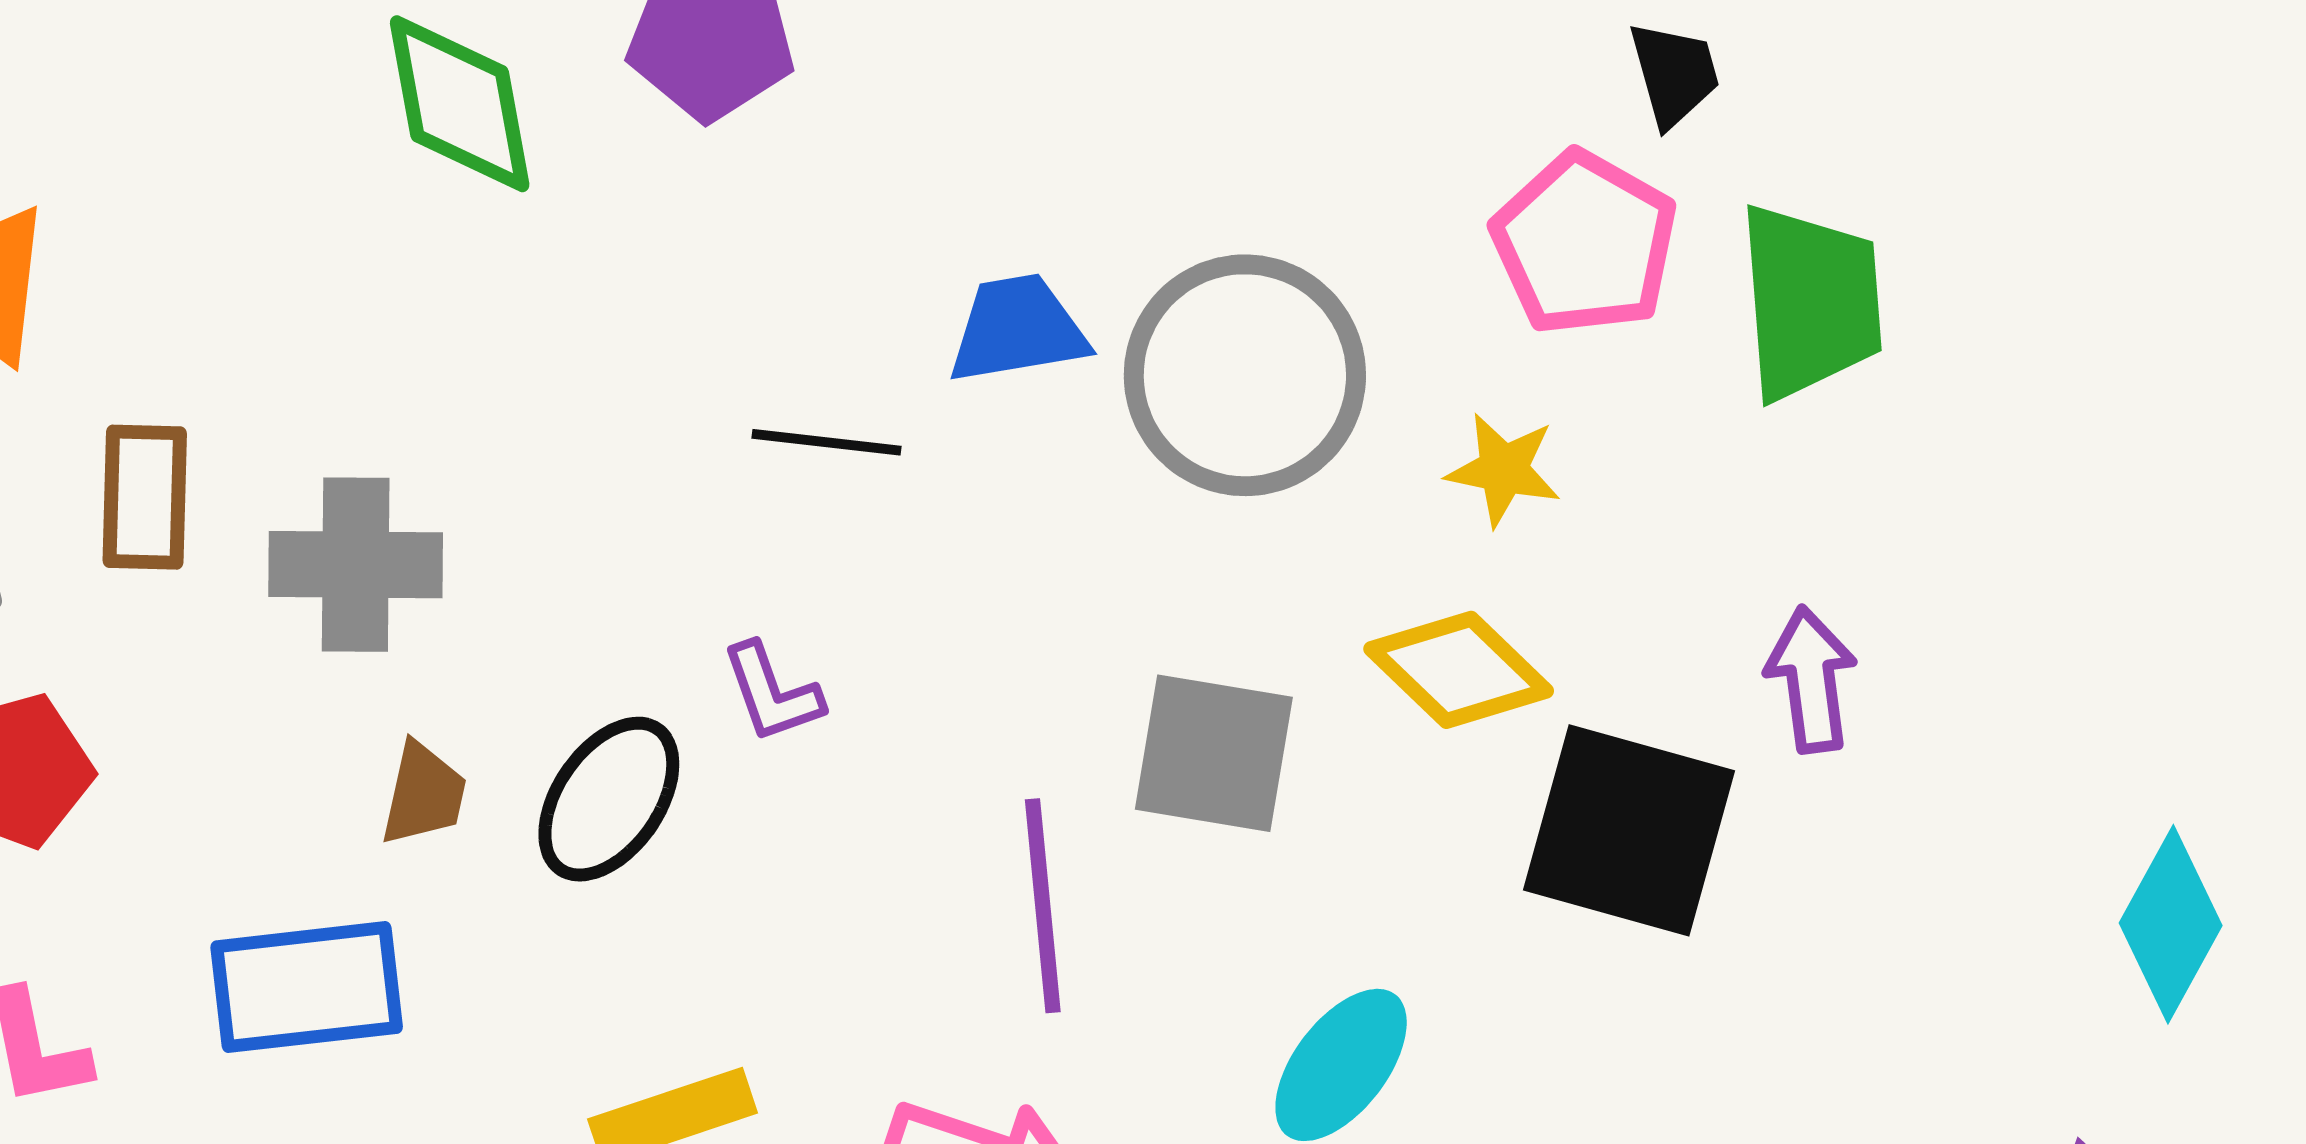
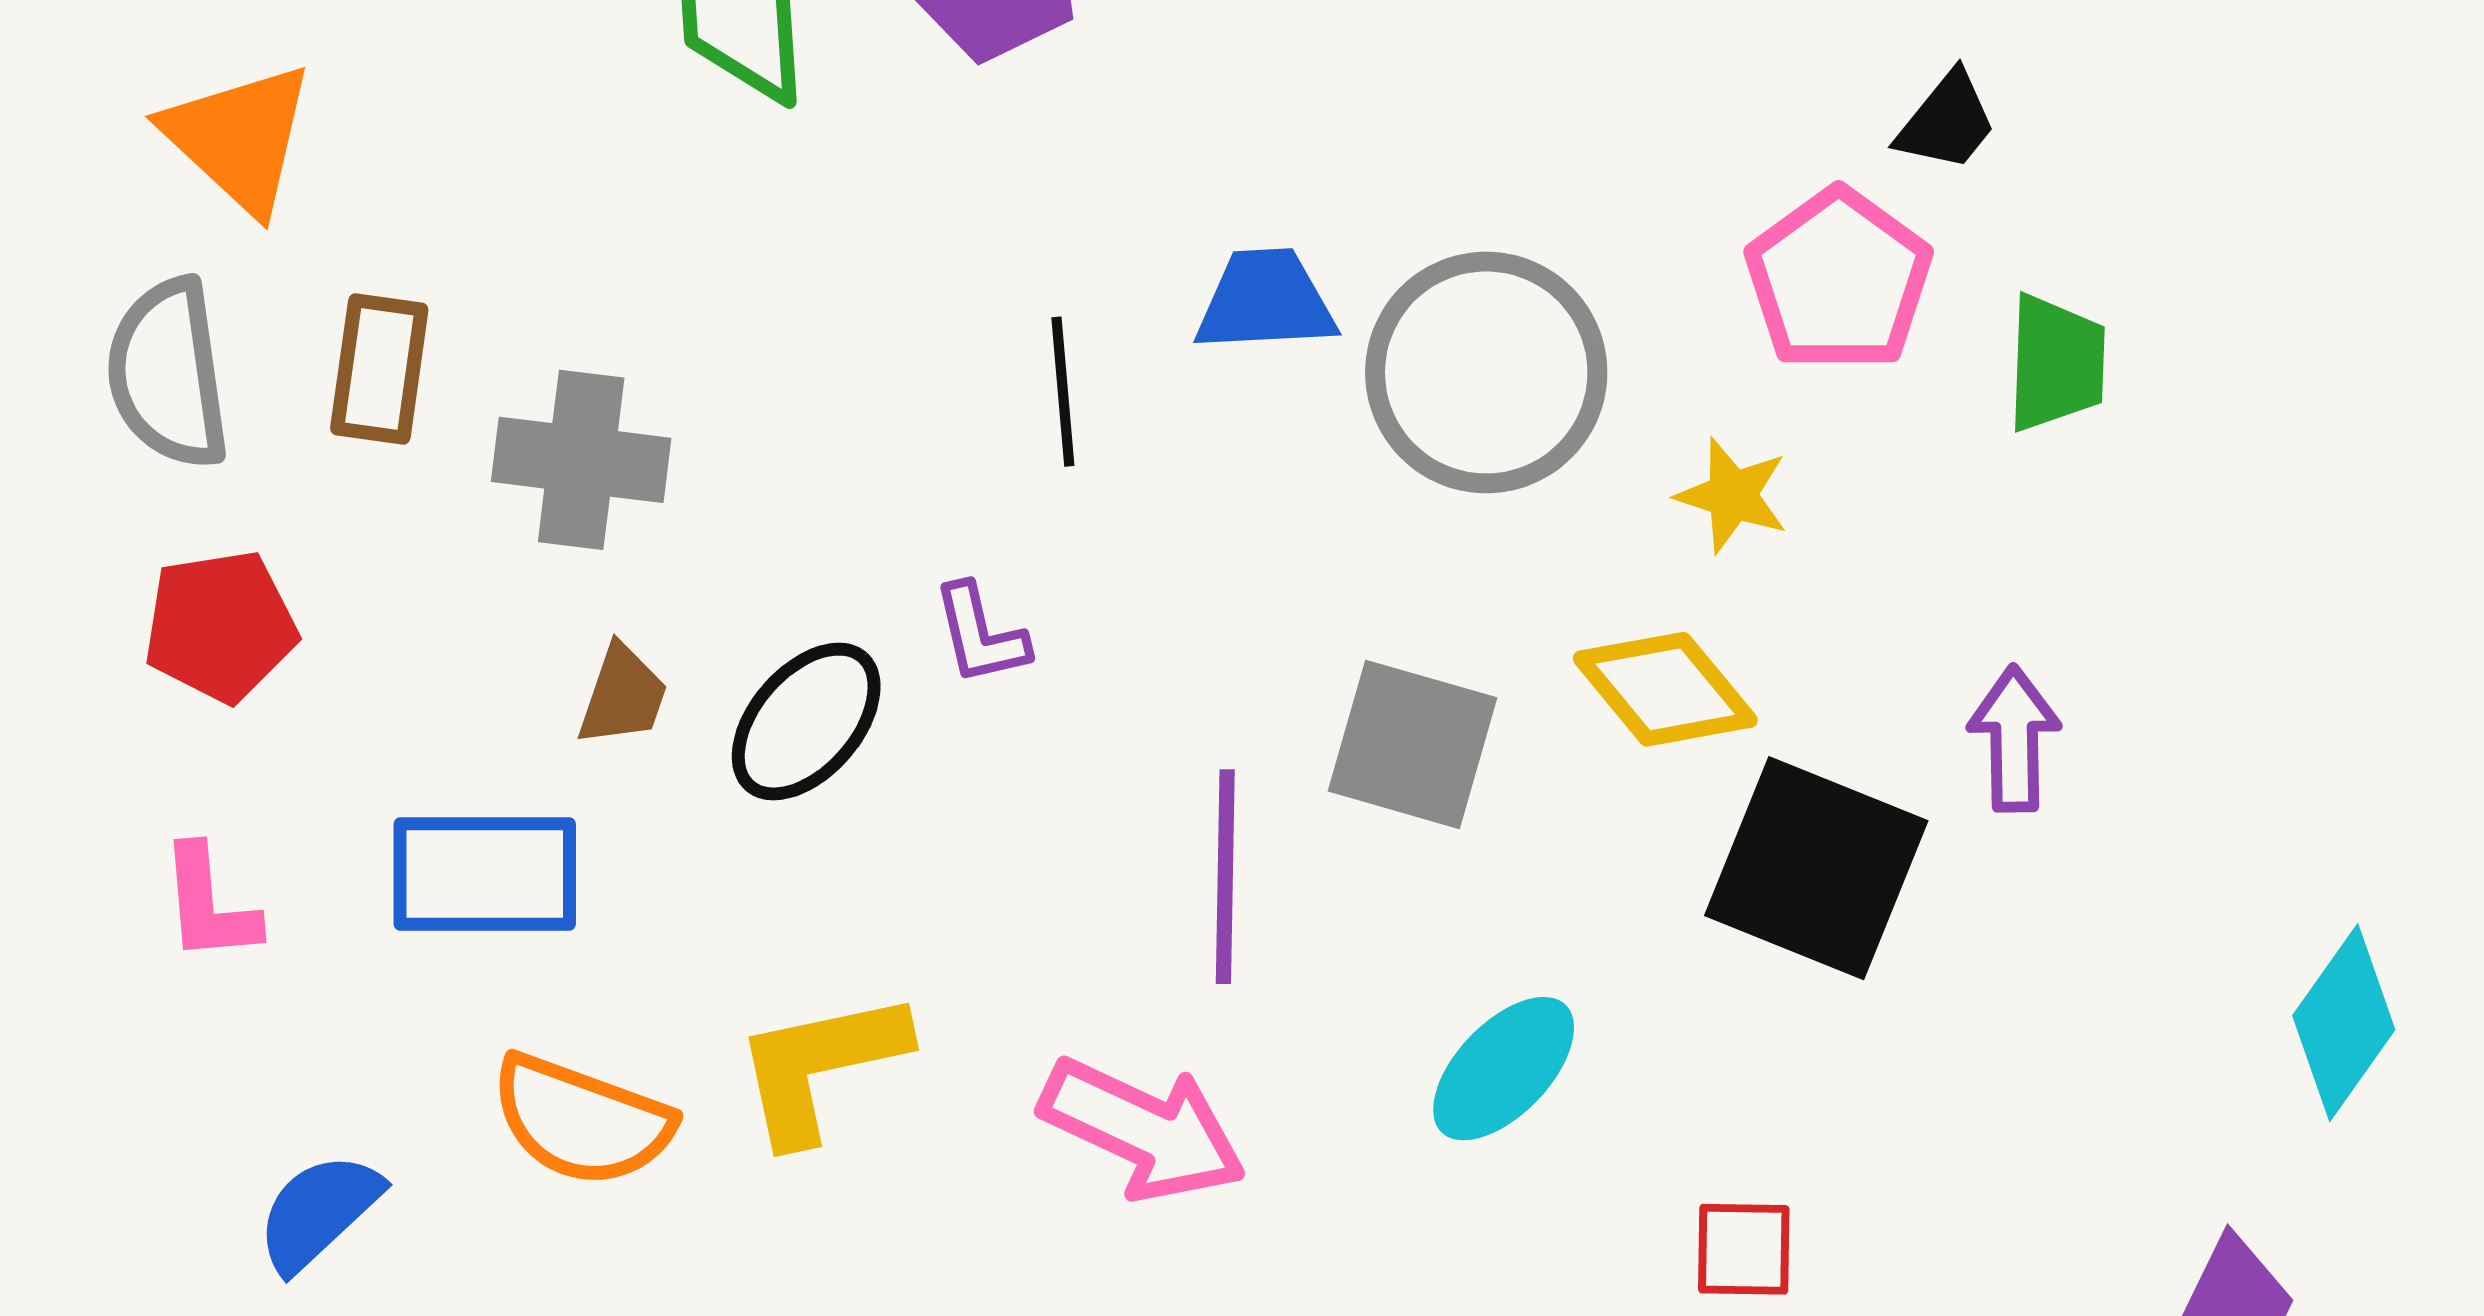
black trapezoid: (1674, 74) -> (1947, 122), turned 48
green trapezoid: (1810, 301) -> (2056, 363), size x0.7
black line: (827, 442) -> (1063, 392), turned 72

